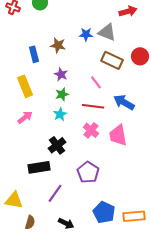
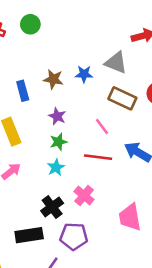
blue star: (86, 34) -> (84, 74), moved
pink cross: (91, 130) -> (84, 196), moved
pink trapezoid: (118, 135) -> (130, 217), moved
purple pentagon: (88, 172) -> (74, 236), moved, turned -30

